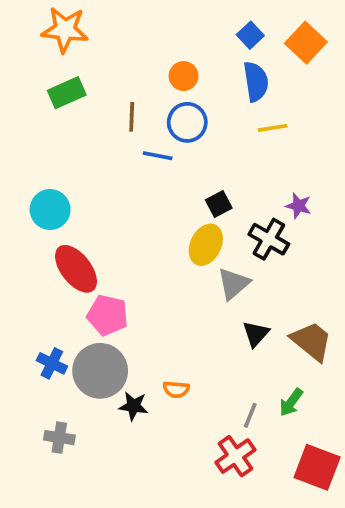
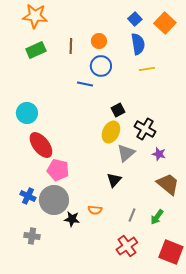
brown line: (132, 117) -> (71, 46), moved
purple star: (299, 206) -> (159, 154), moved
black triangle: (256, 334) -> (114, 180), moved
gray line: (250, 415) -> (132, 215), moved

